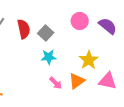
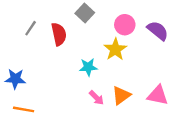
gray square: (46, 33) -> (85, 13), moved
yellow star: (89, 60) -> (115, 49), moved

